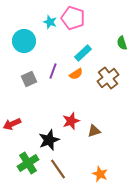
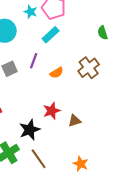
cyan rectangle: (83, 53) -> (51, 35), moved
orange semicircle: (76, 74) -> (57, 73), moved

